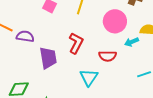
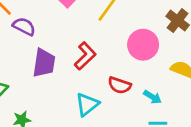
cyan arrow: (132, 42) -> (152, 97), moved, turned -144

